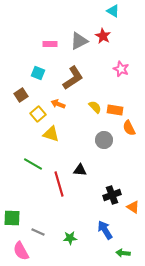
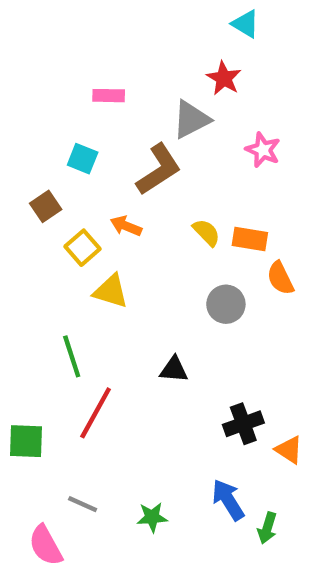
gray triangle: (79, 41) -> (191, 119), moved
green line: (33, 164) -> (72, 356), turned 42
red line: (59, 184) -> (96, 413), moved, turned 45
green square: (12, 218) -> (26, 441), moved
green arrow: (123, 253) -> (267, 528), moved, turned -80

